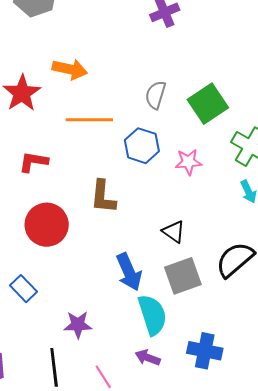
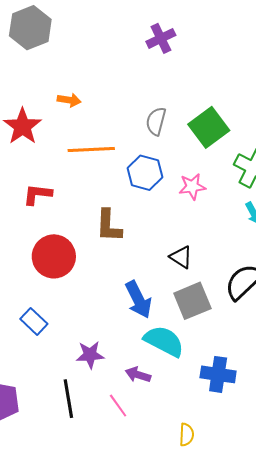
orange arrow: (70, 69) -> (69, 100), size x0.7
cyan semicircle: (152, 315) -> (164, 341), turned -42
purple arrow: (148, 358) -> (138, 375), moved

